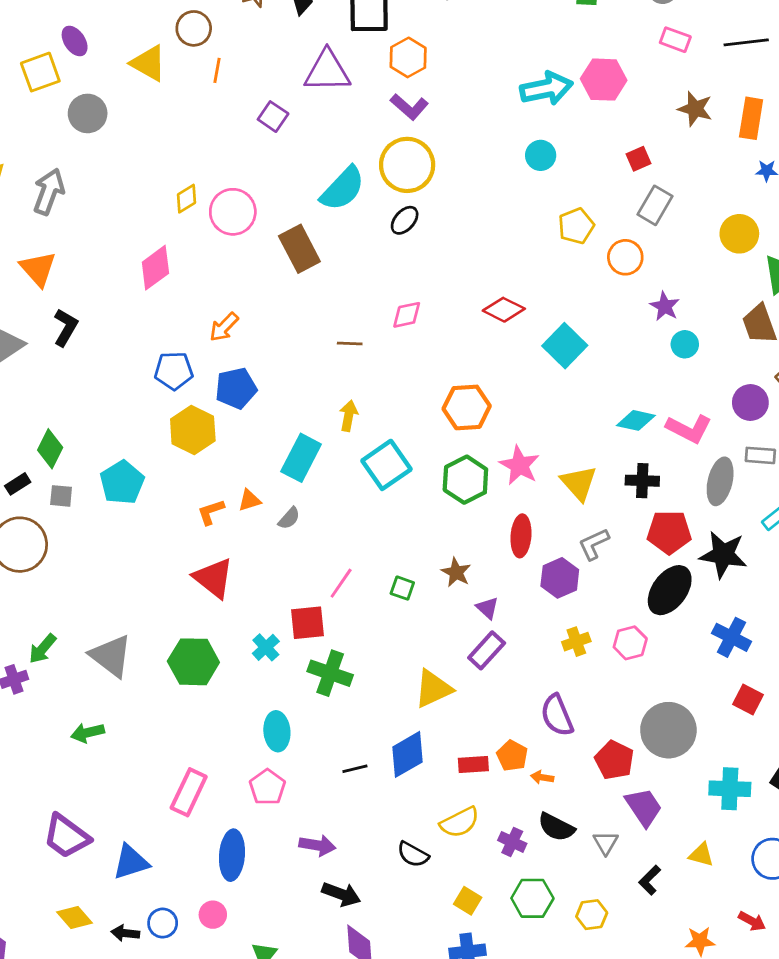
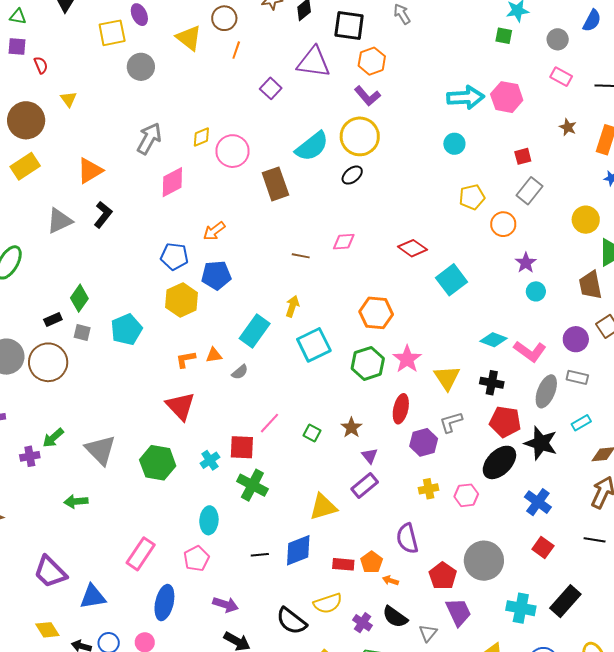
brown star: (695, 109) -> (568, 127), size x0.7
gray arrow: (49, 192) -> (149, 138), moved
orange triangle: (38, 269) -> (90, 171), turned 32
black semicircle: (413, 854) -> (291, 621), size x1.4

